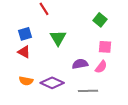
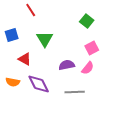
pink square: (105, 47) -> (92, 48), turned -32
red triangle: (24, 52) -> (25, 59), moved
purple diamond: (52, 83) -> (39, 84), turned 40

